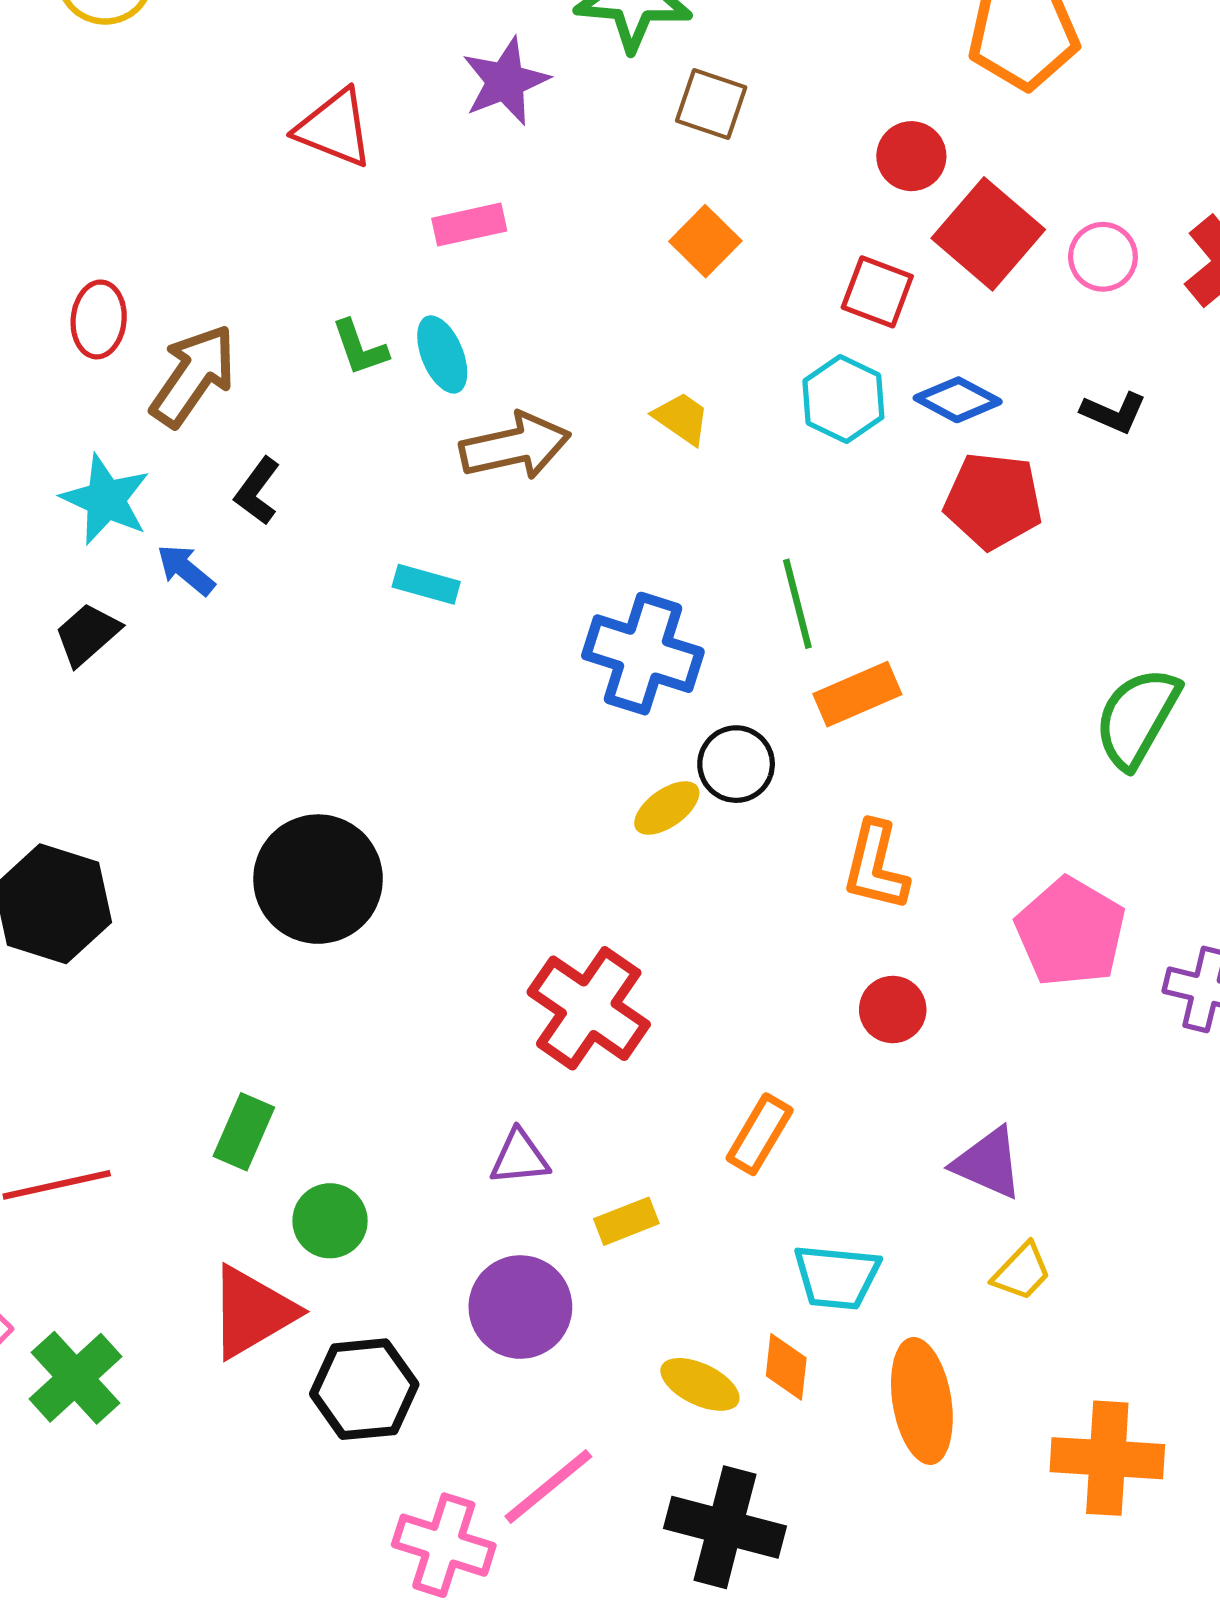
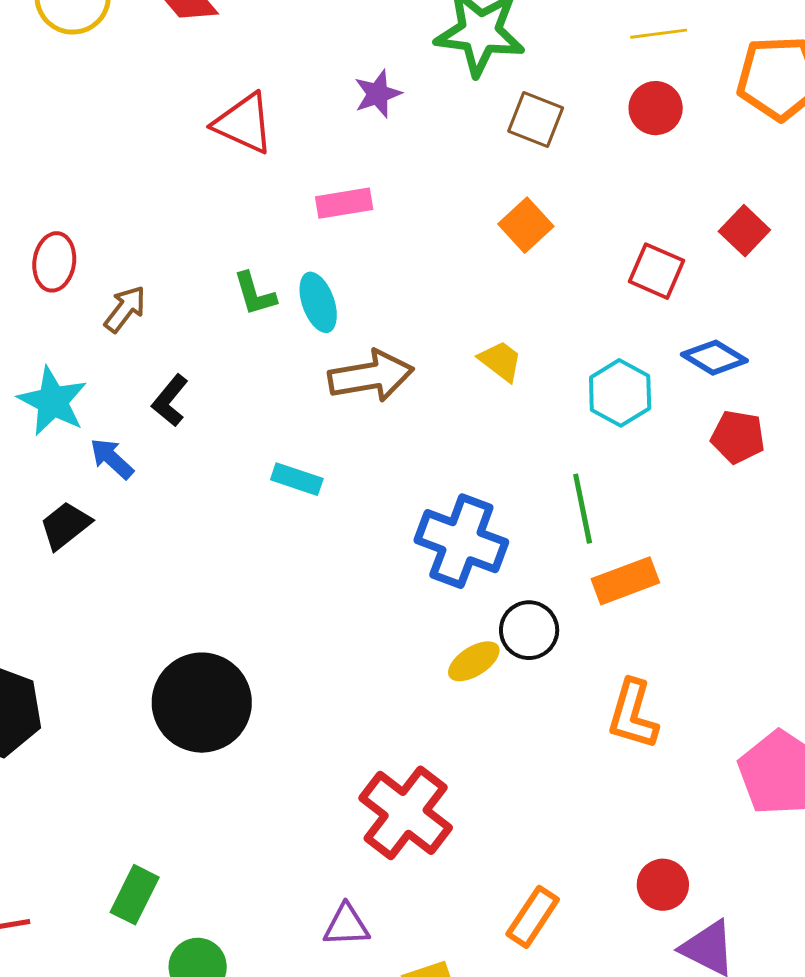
purple star: (505, 81) -> (378, 94), size x0.7
red circle: (911, 156) -> (656, 108), moved
red square: (988, 234) -> (744, 231), size x0.6
brown arrow: (193, 376) -> (125, 309), size x0.6
cyan hexagon: (843, 399) -> (620, 393), moved
red pentagon: (993, 501) -> (738, 437), size x0.7
black trapezoid: (87, 634) -> (65, 525), moved
red circle: (893, 1010) -> (663, 885), moved

